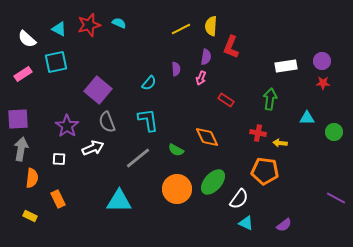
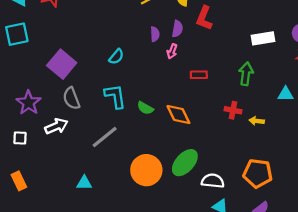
purple semicircle: (176, 69) -> (155, 34), moved
red rectangle: (226, 100) -> (199, 75), turned -35
green semicircle: (176, 150) -> (145, 108), moved
orange pentagon: (265, 171) -> (258, 173), moved
white semicircle: (239, 199) -> (213, 181), turned -120
cyan triangle: (119, 201) -> (84, 183), size x0.6

